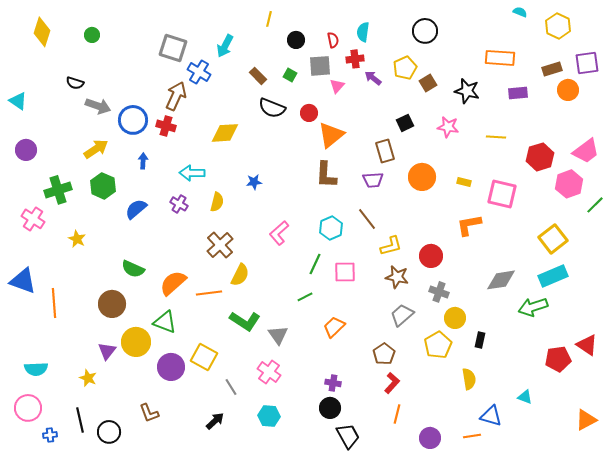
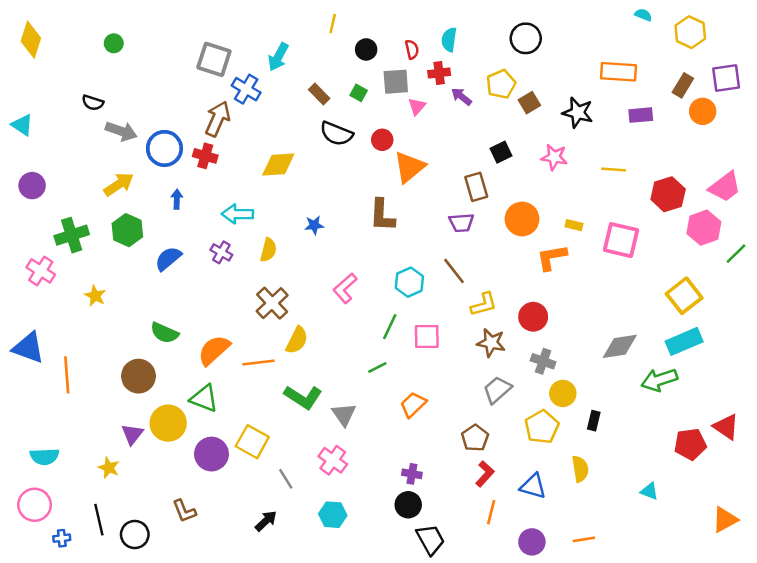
yellow diamond: (42, 32) -> (31, 40), moved
brown rectangle: (552, 69) -> (683, 85), turned -42
brown L-shape: (326, 175) -> (382, 215), moved
orange L-shape: (469, 225) -> (552, 257), moved
blue triangle: (491, 416) -> (533, 486), moved

